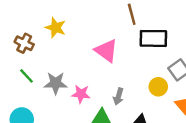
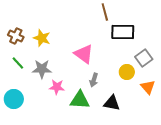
yellow star: (56, 28) -> (42, 38), moved
pink triangle: (106, 51) -> (84, 54), moved
pink star: (81, 94) -> (57, 87), moved

